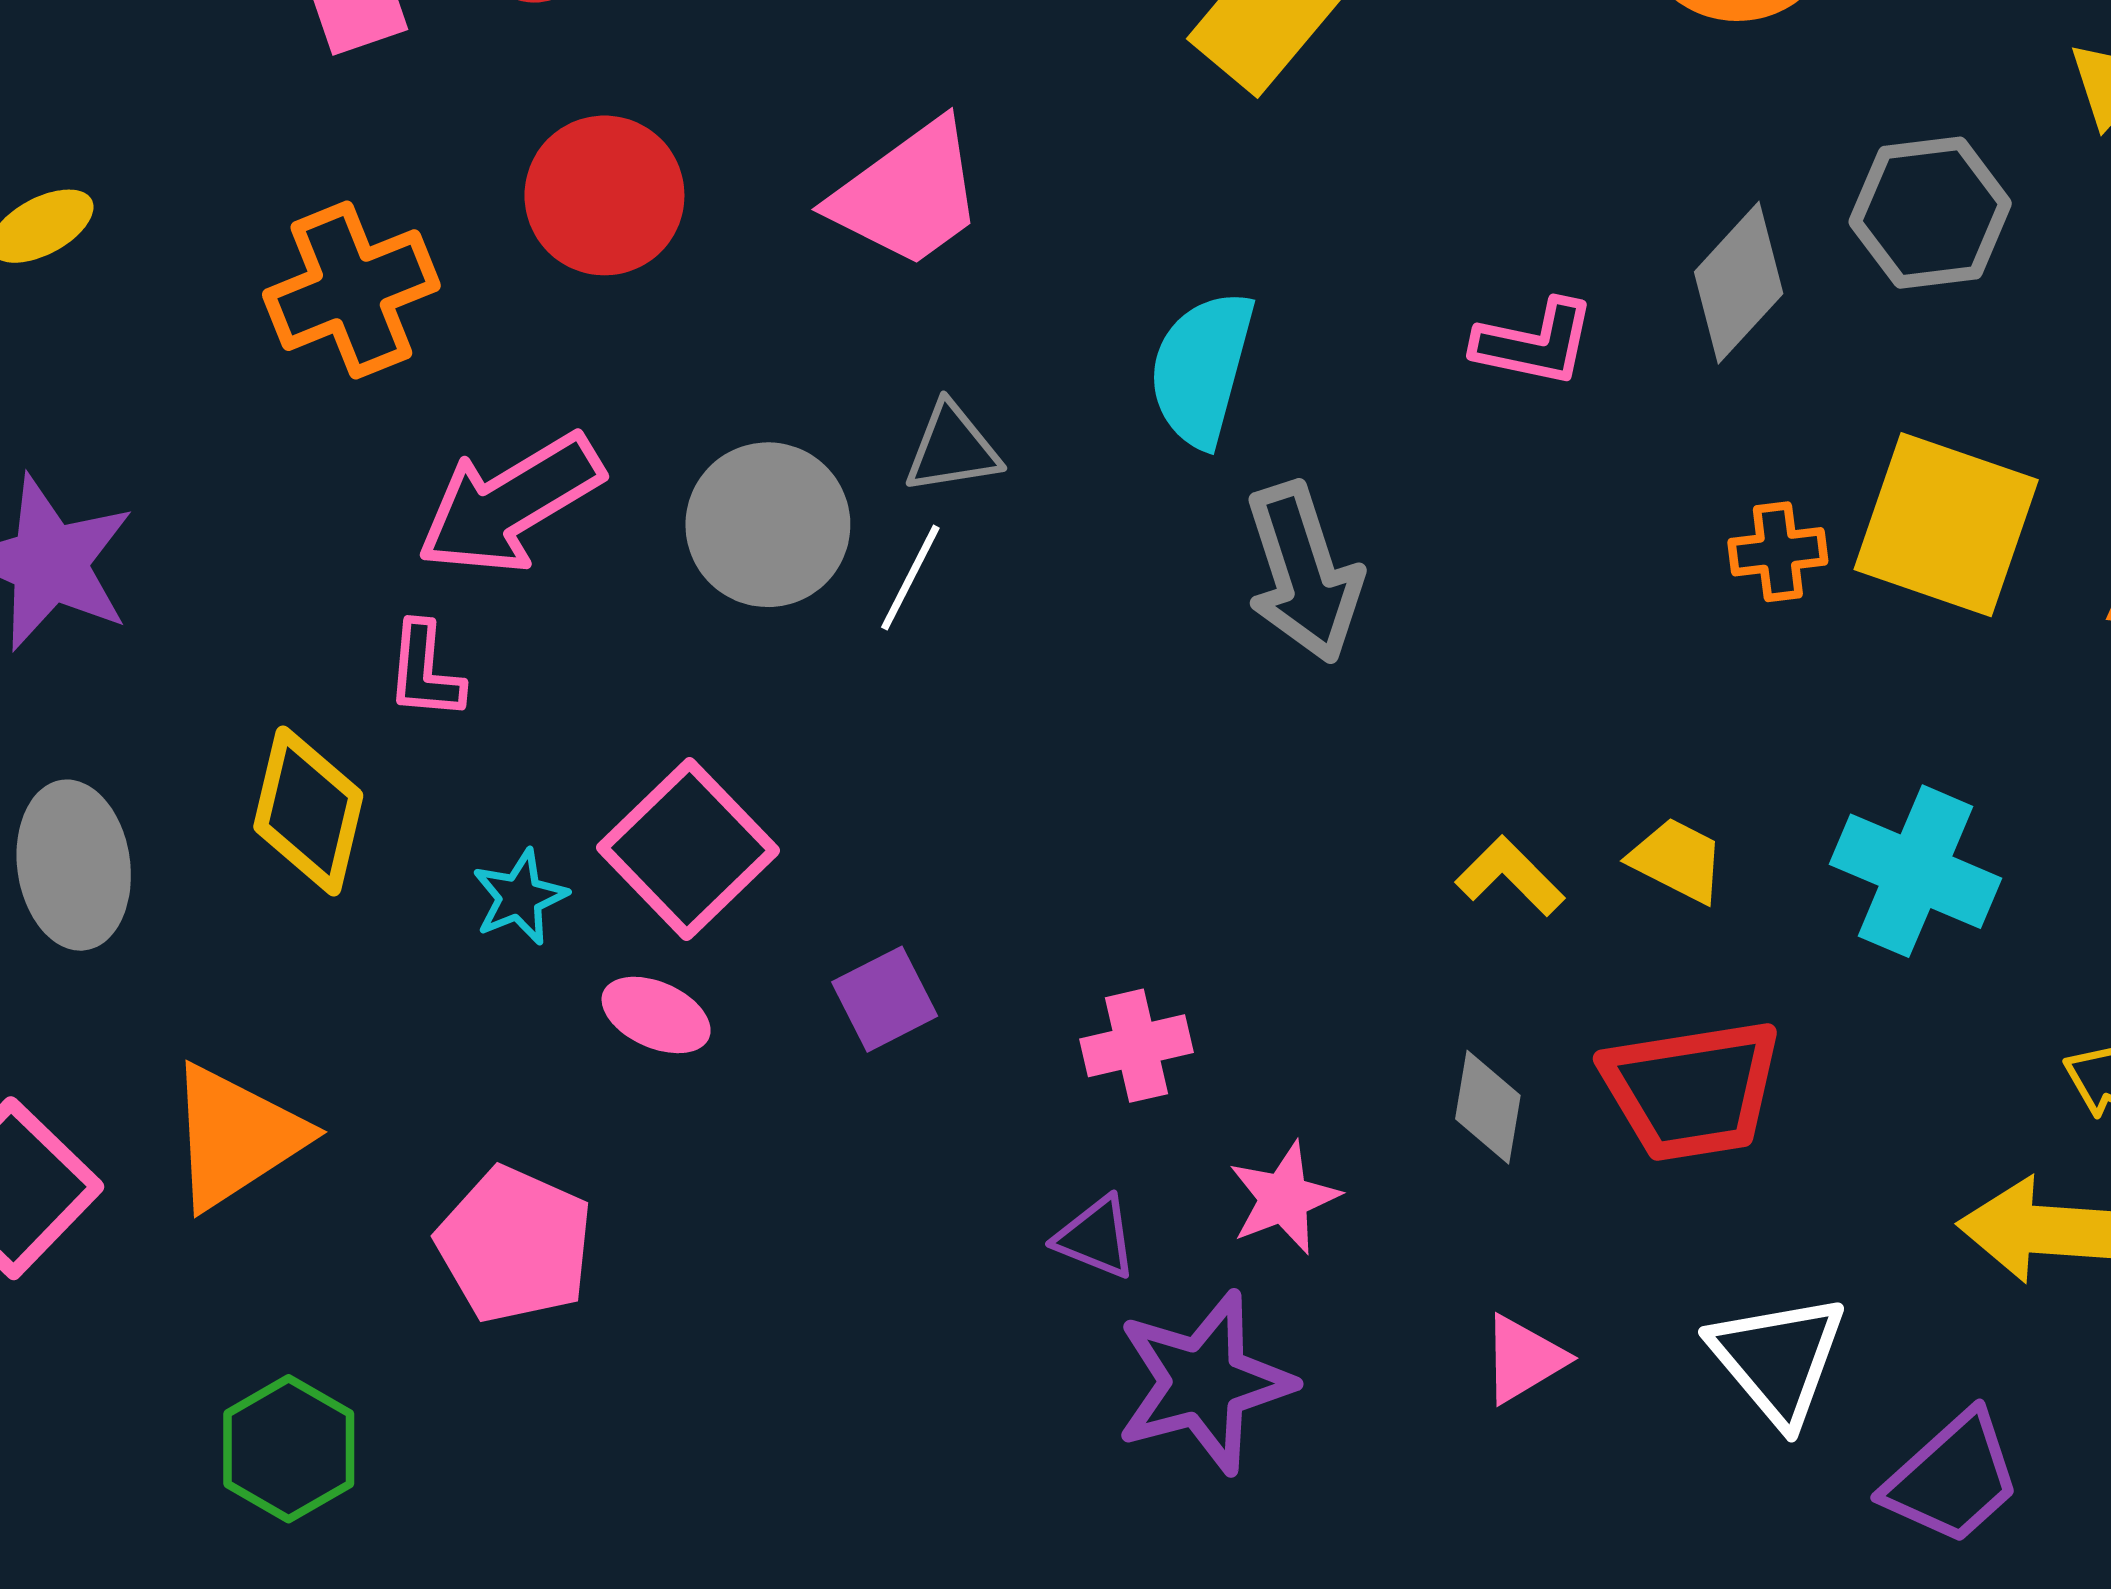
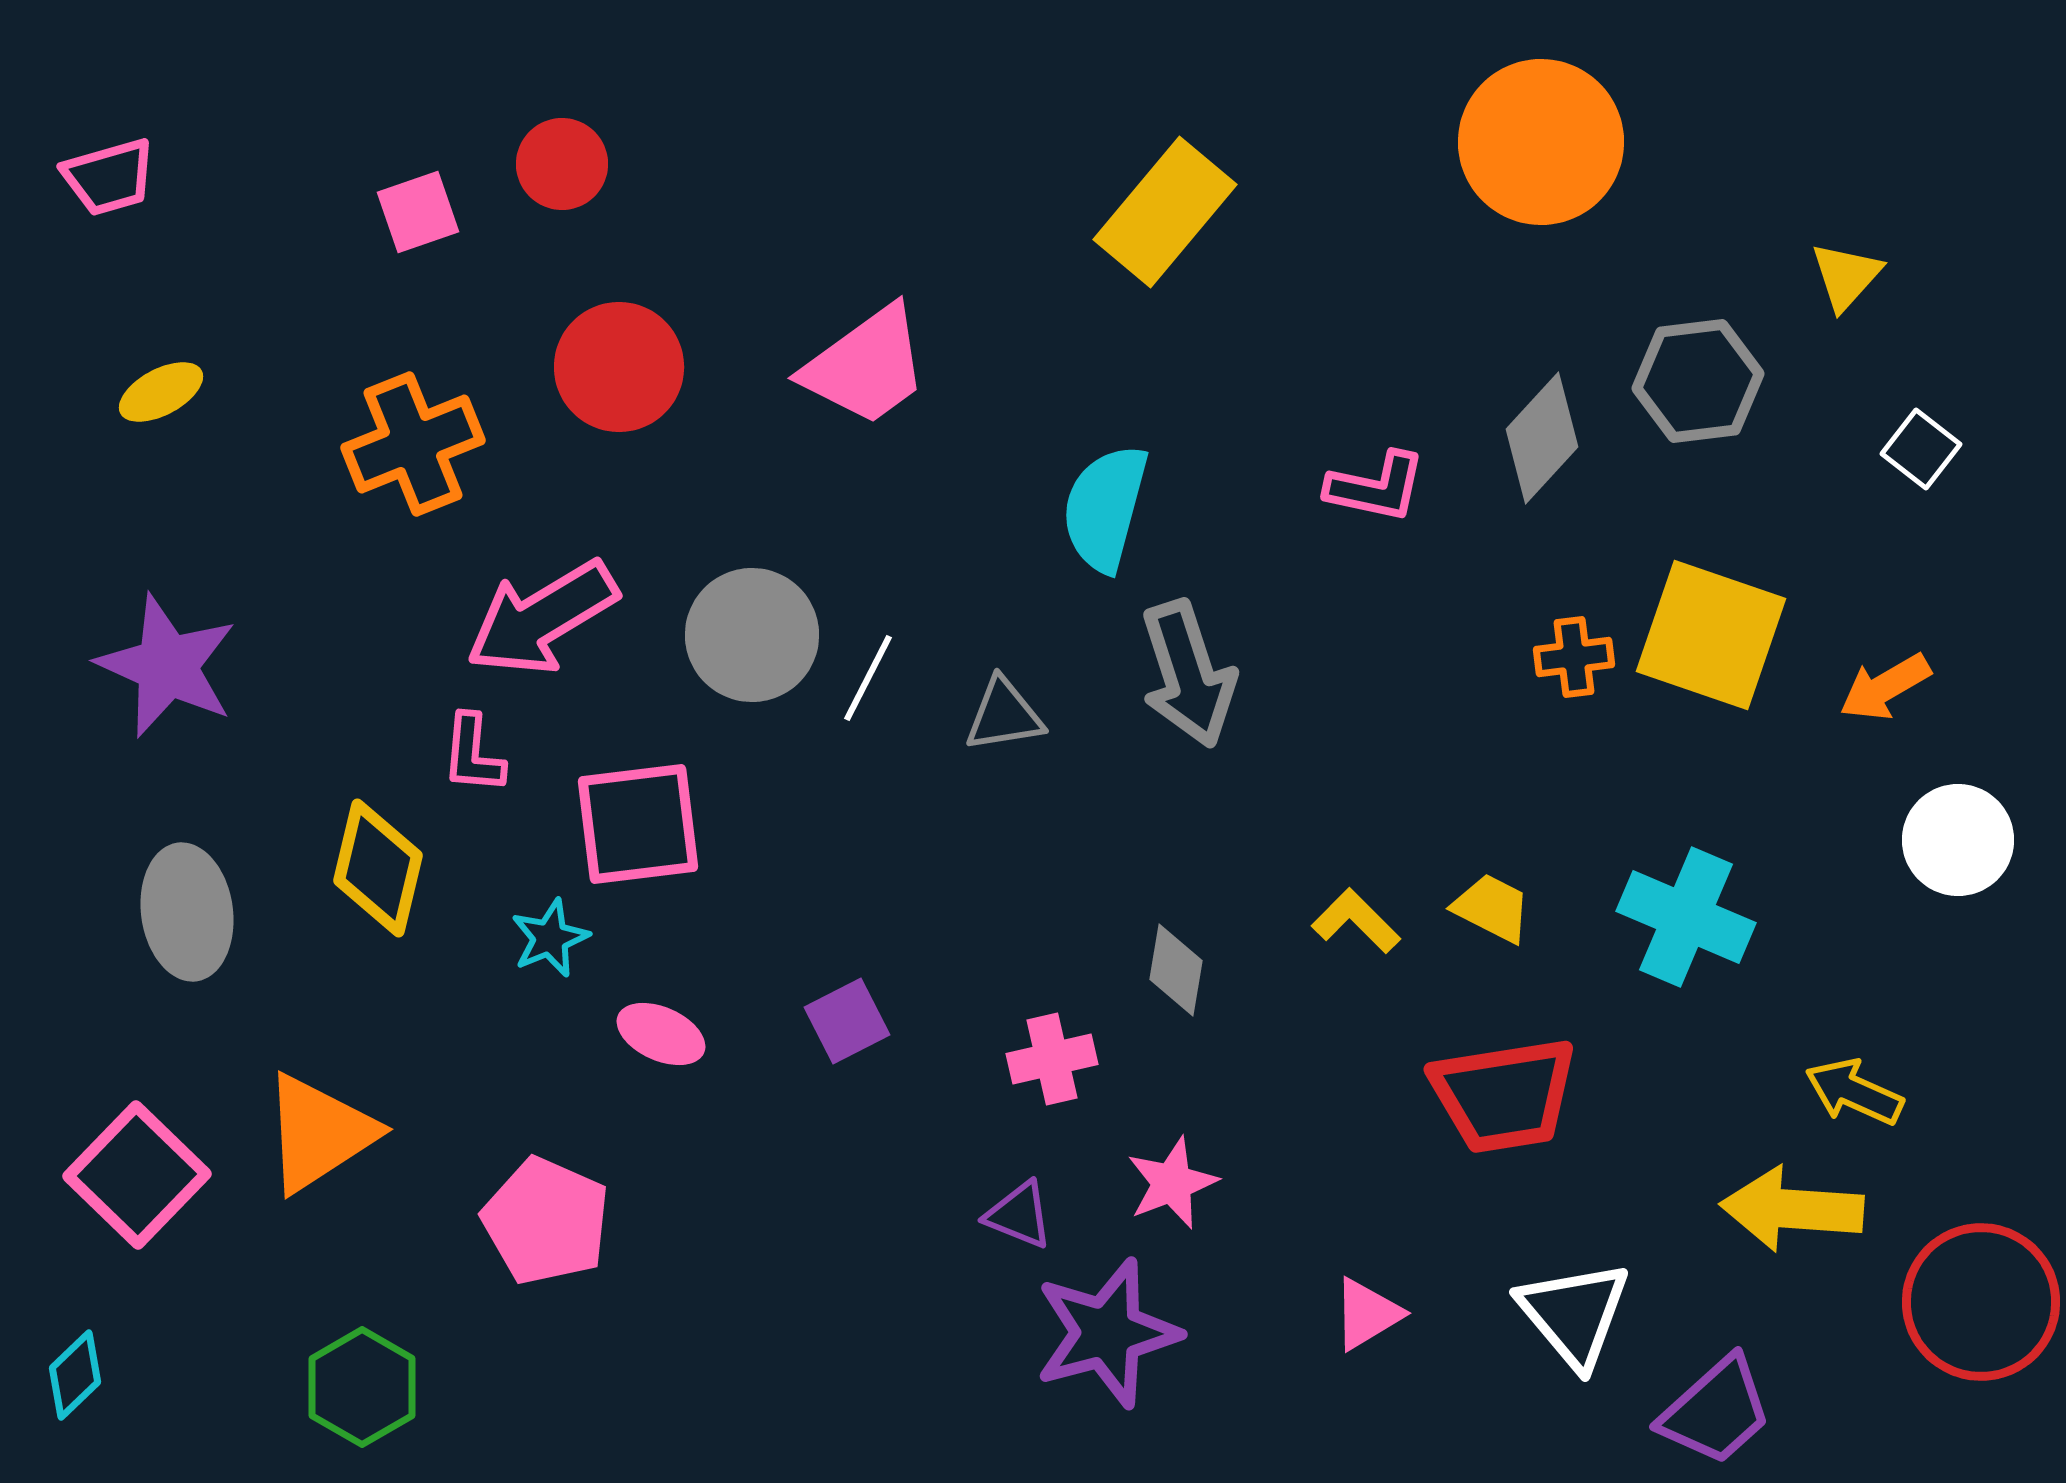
gray triangle: (952, 449) -> (1004, 715), moved
pink square: (688, 849) -> (638, 824), moved, turned 37
gray diamond: (1488, 1107) -> (1176, 970), moved

